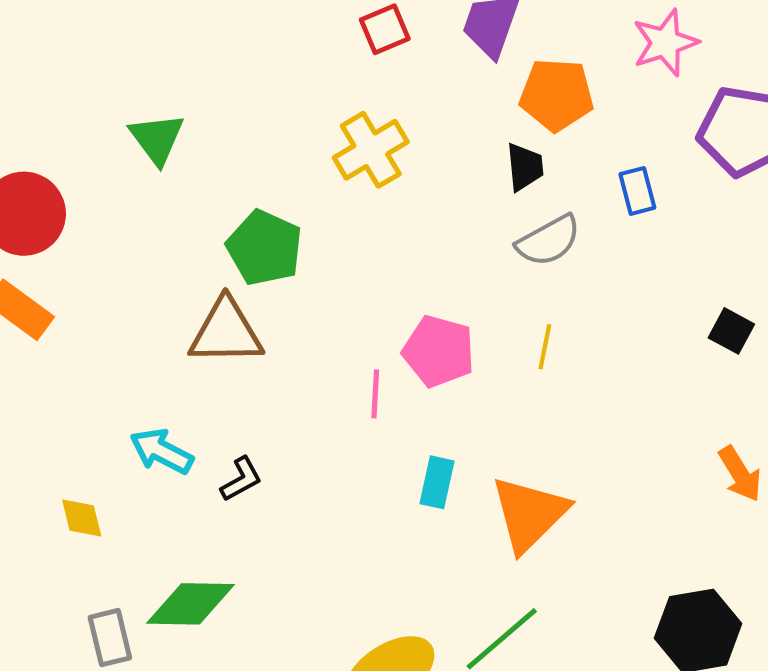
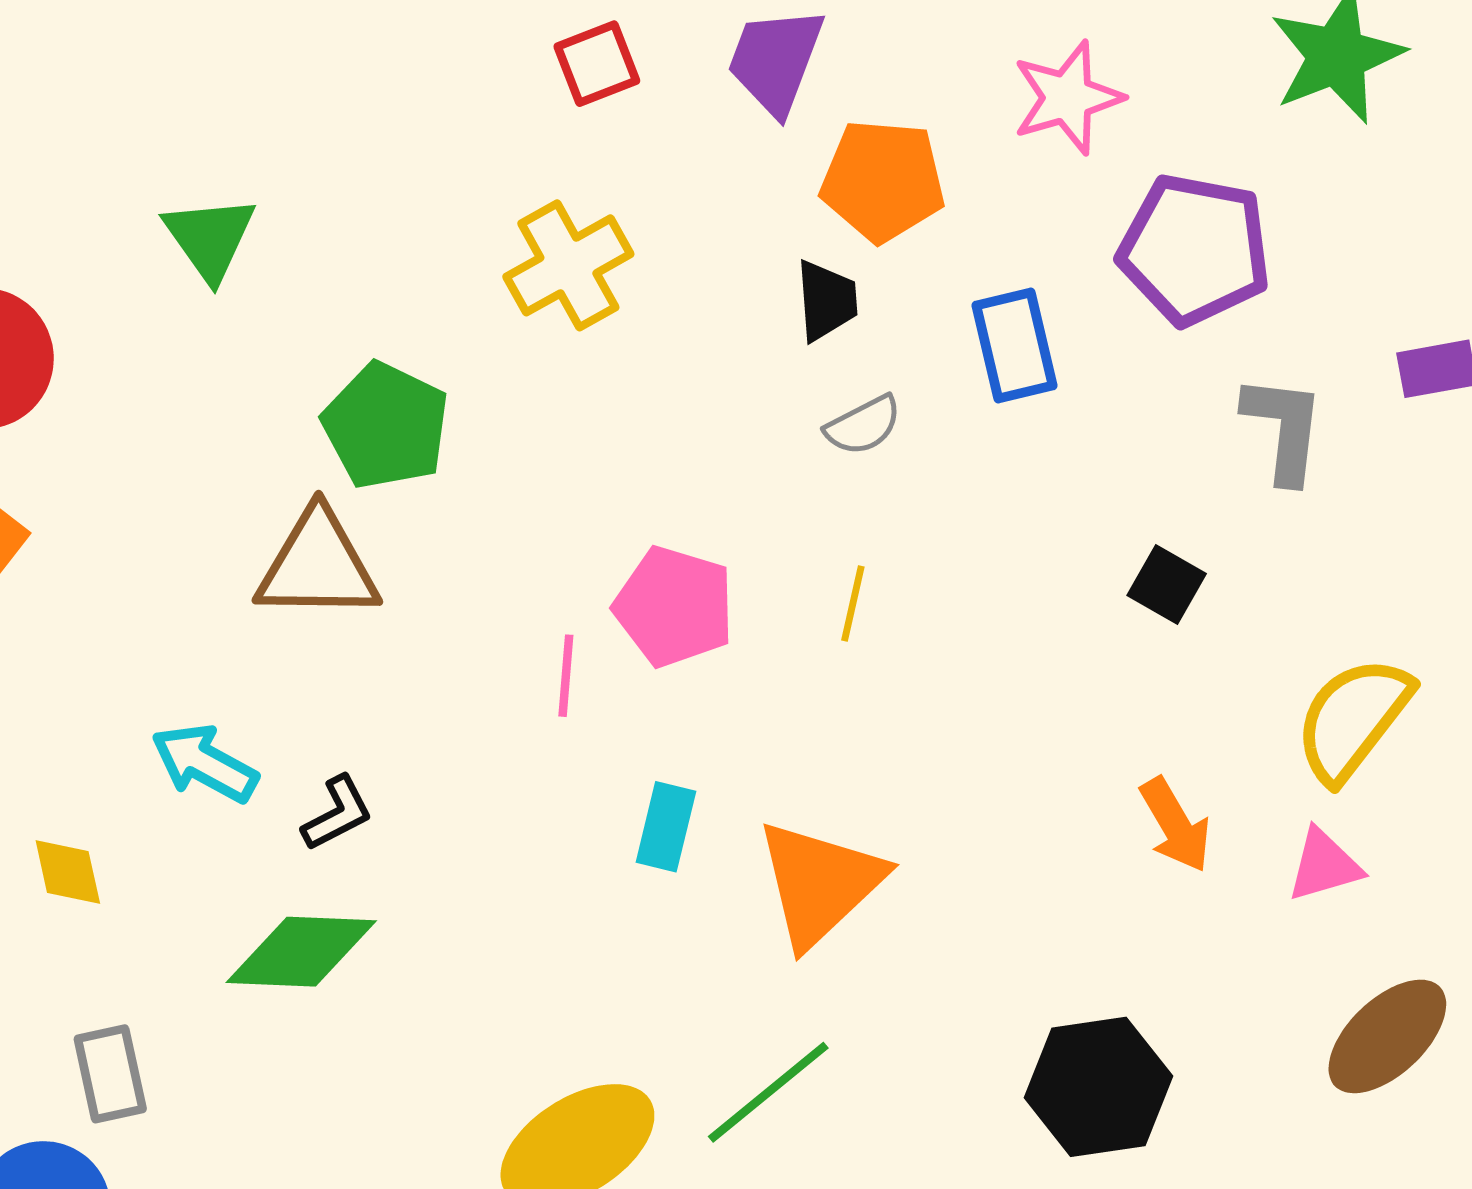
blue rectangle: (637, 191) -> (1014, 346), size x1.4
gray semicircle: (549, 241) -> (863, 425), size x0.7
green diamond: (190, 604) -> (301, 952), moved

